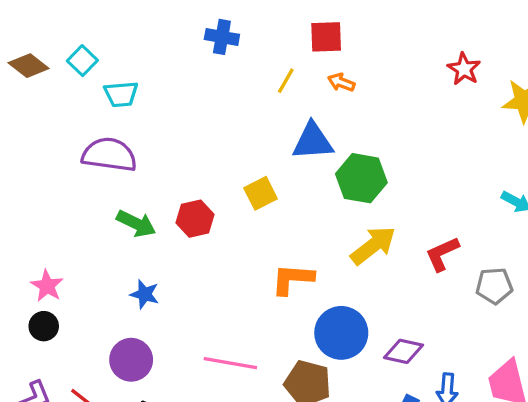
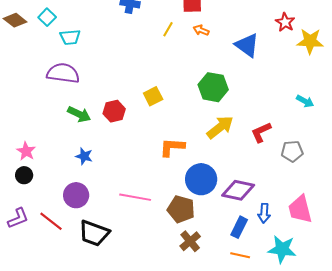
red star: (464, 69) -> (285, 22), moved
blue triangle: (313, 141) -> (247, 45), moved, turned 40
purple diamond: (403, 351) -> (238, 190), size x1.4

